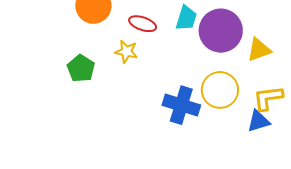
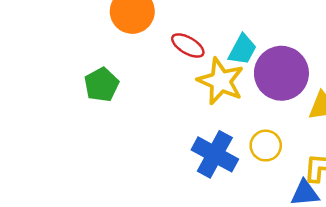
yellow star: (126, 52) -> (221, 81), moved, size x1.6
yellow circle: (220, 90) -> (266, 146), size x0.7

